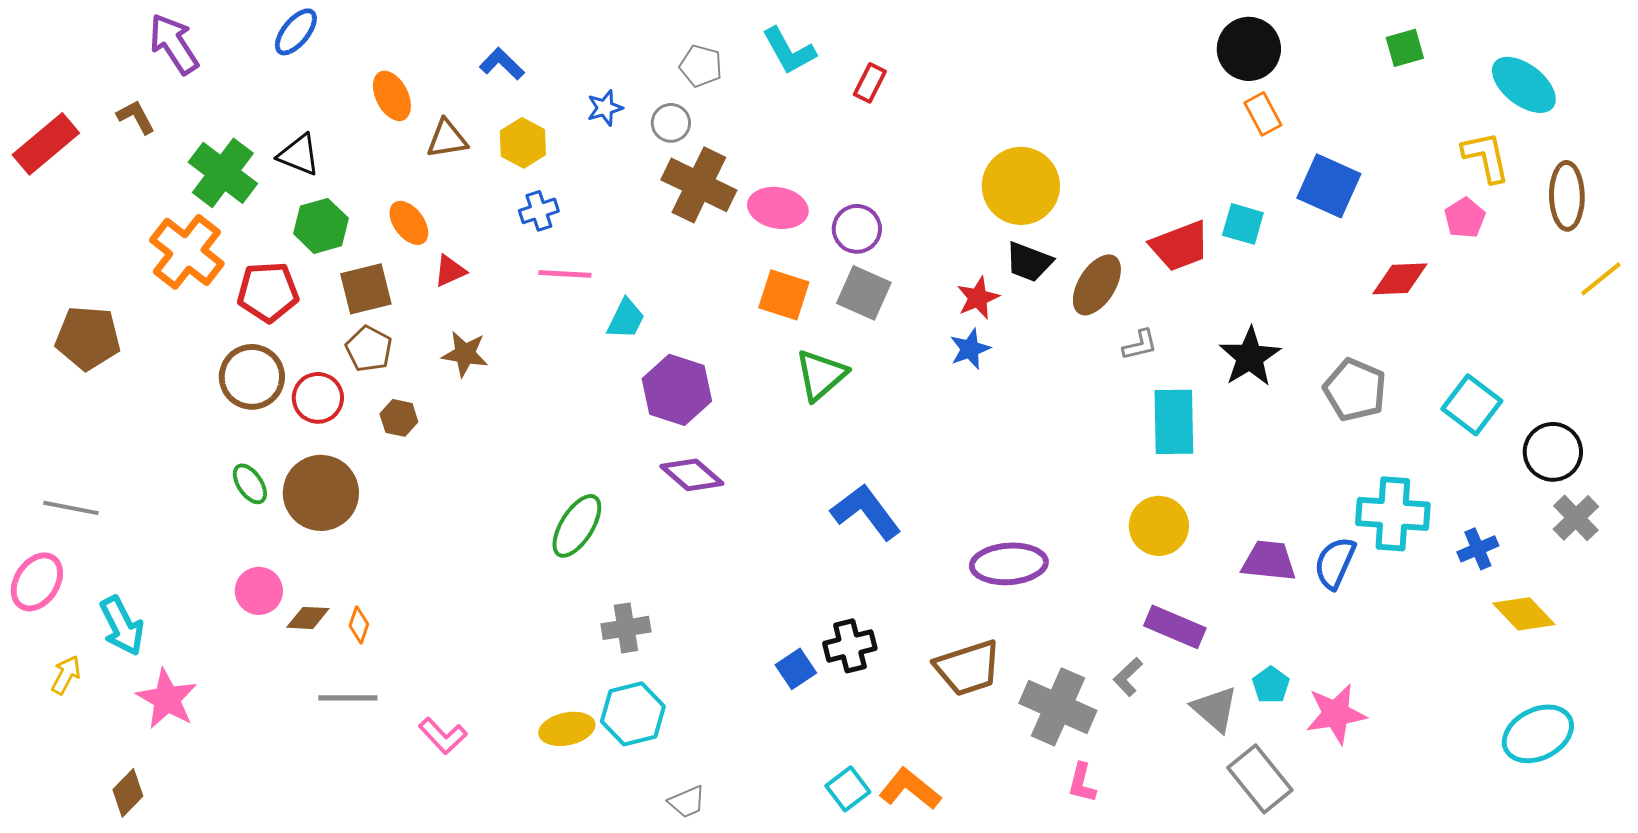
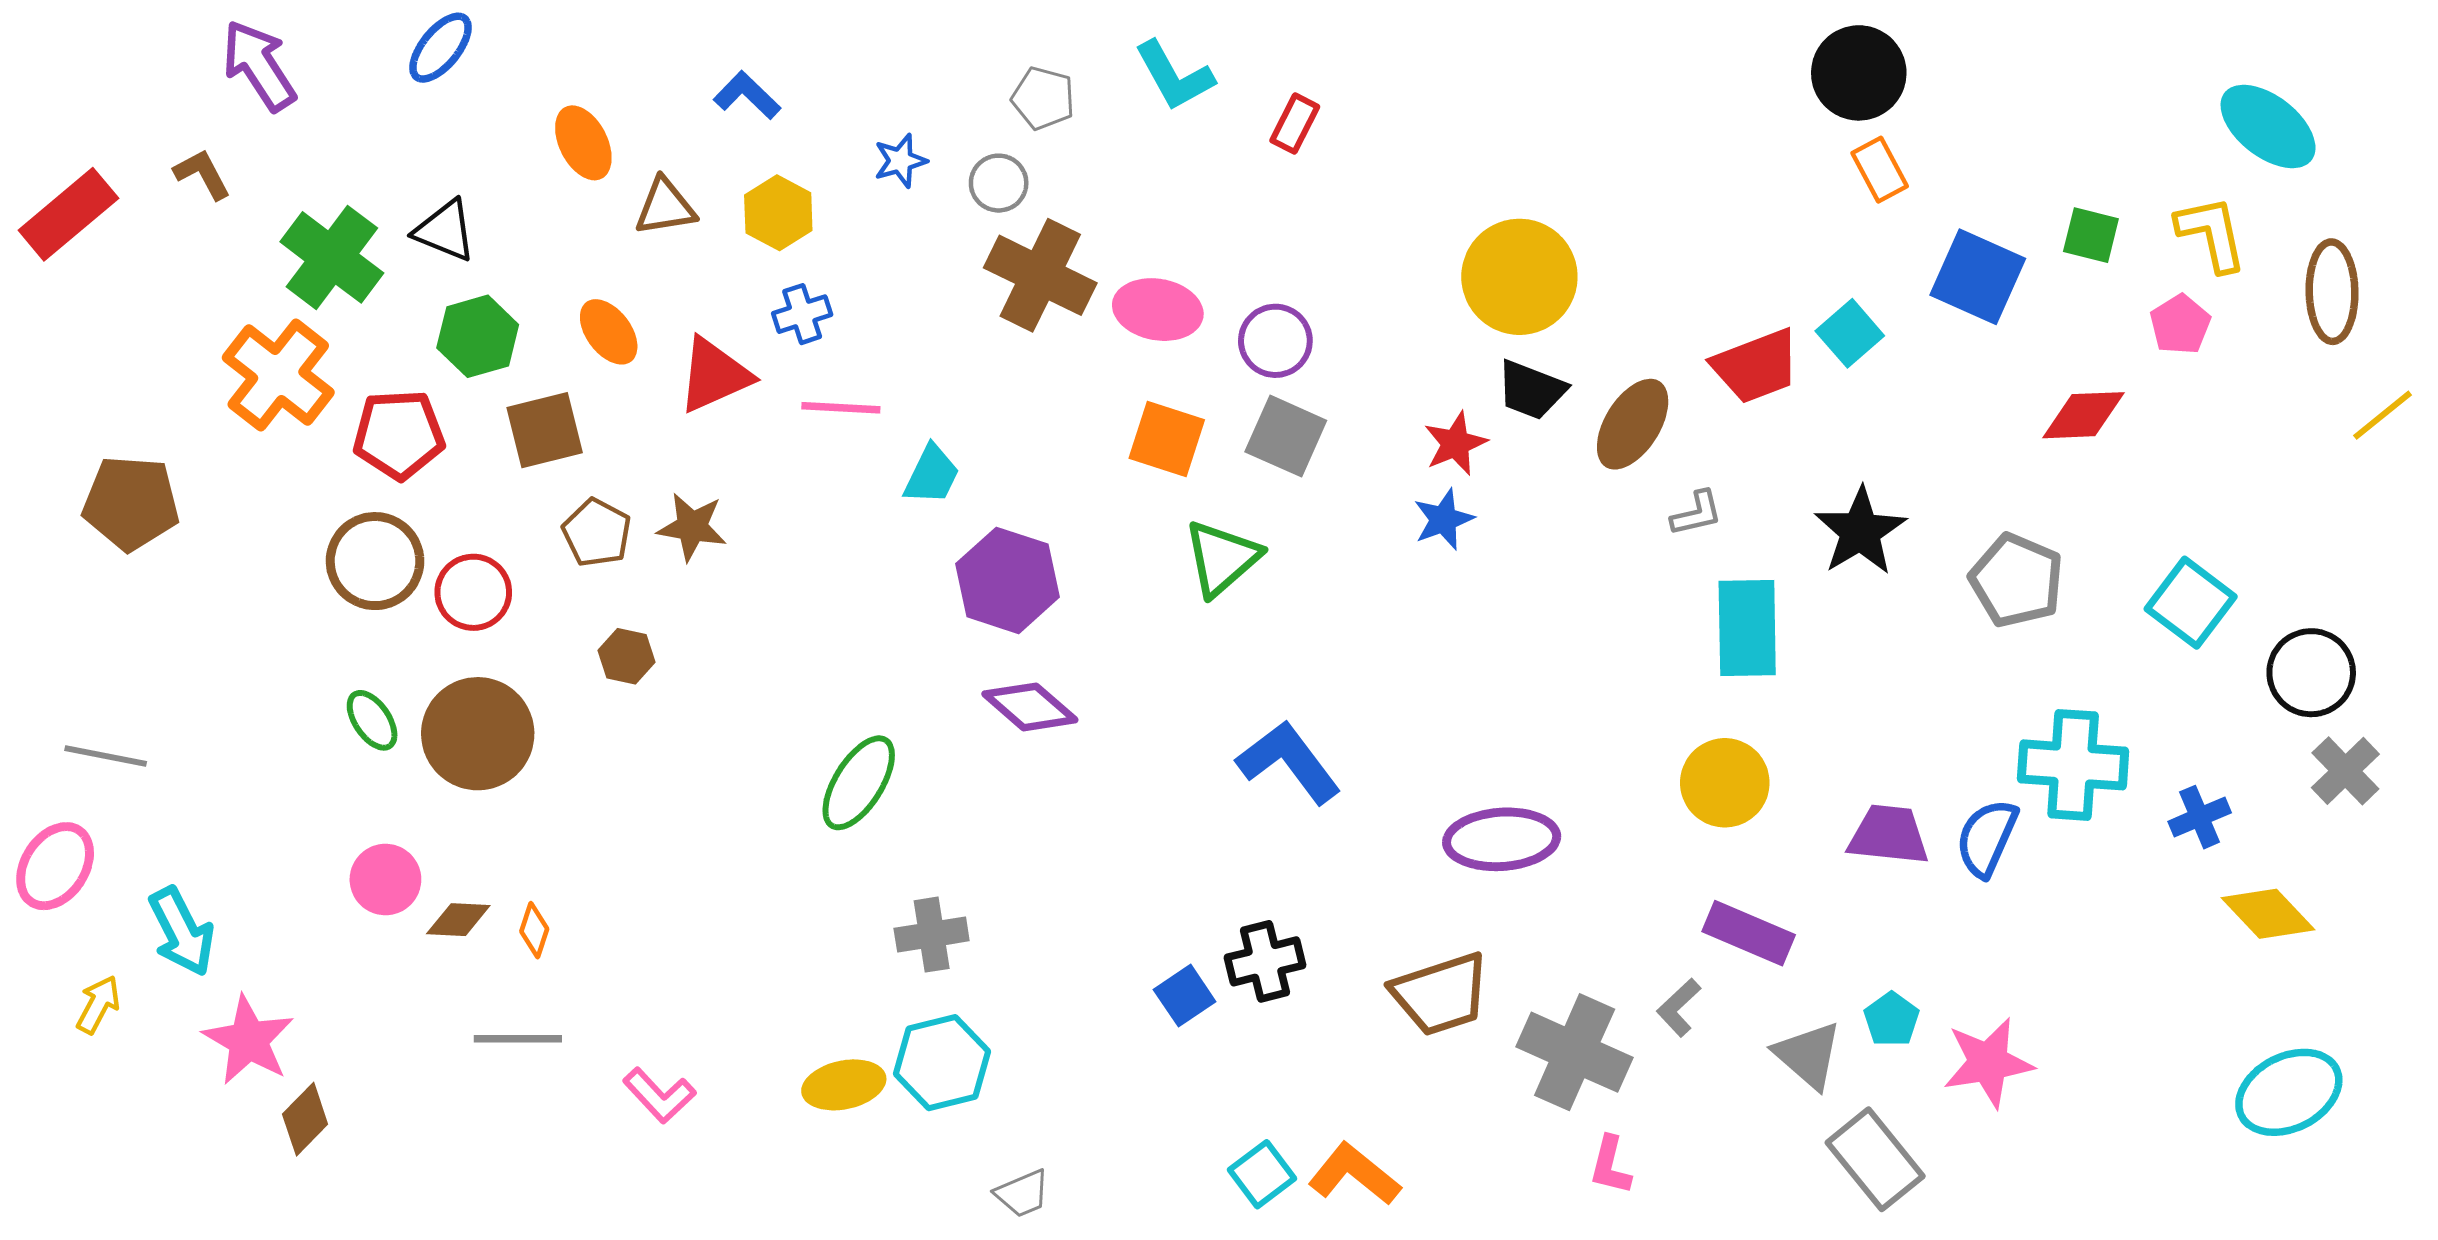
green square: (1405, 48) -> (2091, 235), moved, turned 30
cyan square: (1243, 224) -> (1850, 333), turned 33
red triangle: (450, 271) -> (714, 375), moved, size x1.6
brown pentagon: (369, 349) -> (597, 533), moved
brown hexagon: (399, 418) -> (627, 656), moved
brown diamond: (128, 793) -> (305, 1119), moved

